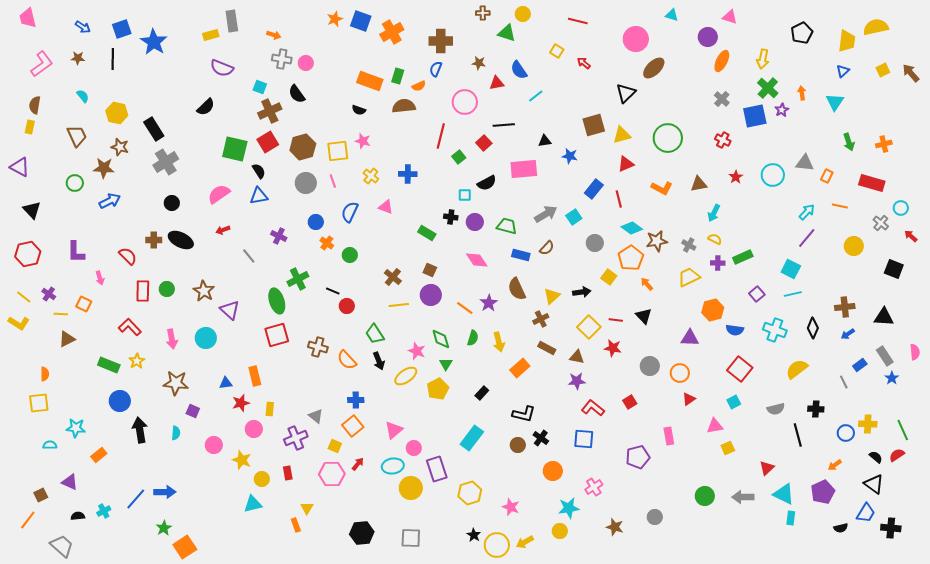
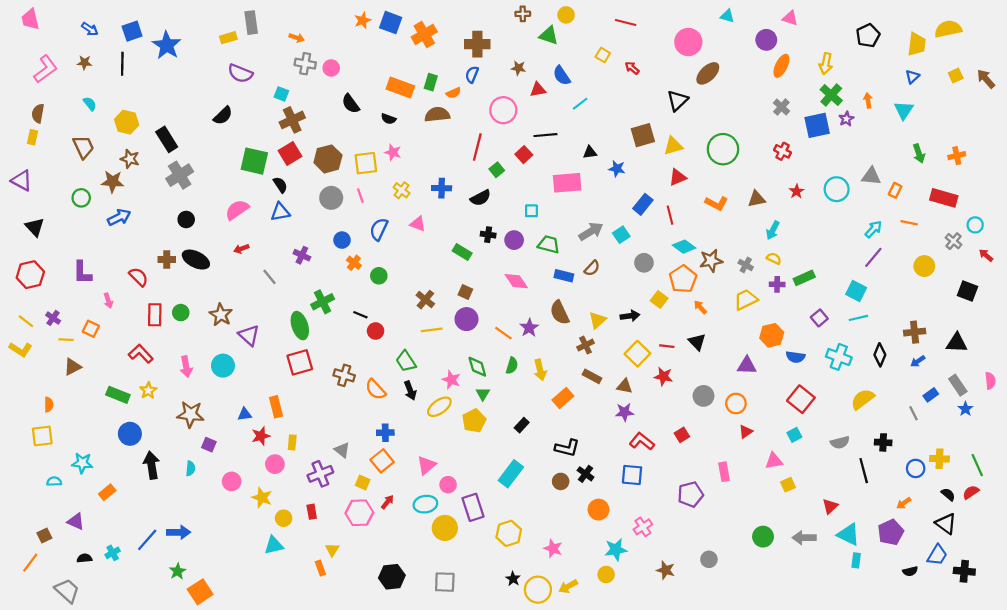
black semicircle: (297, 94) -> (351, 104), moved
black semicircle: (487, 183) -> (481, 198), moved
cyan square: (465, 195) -> (531, 211), moved

